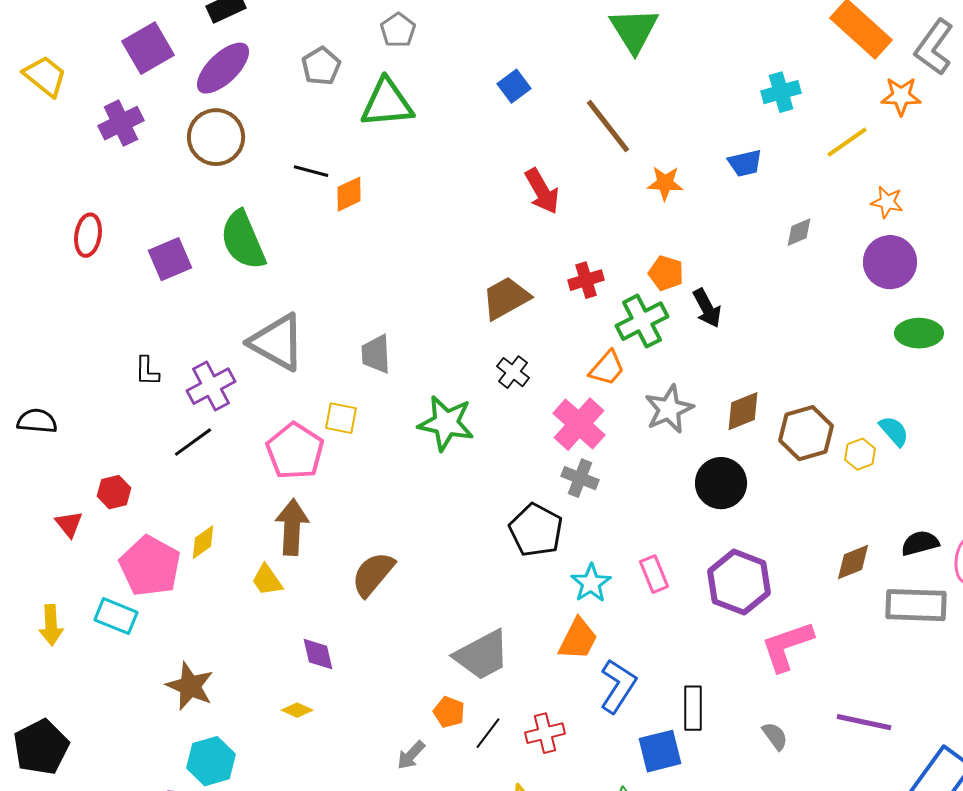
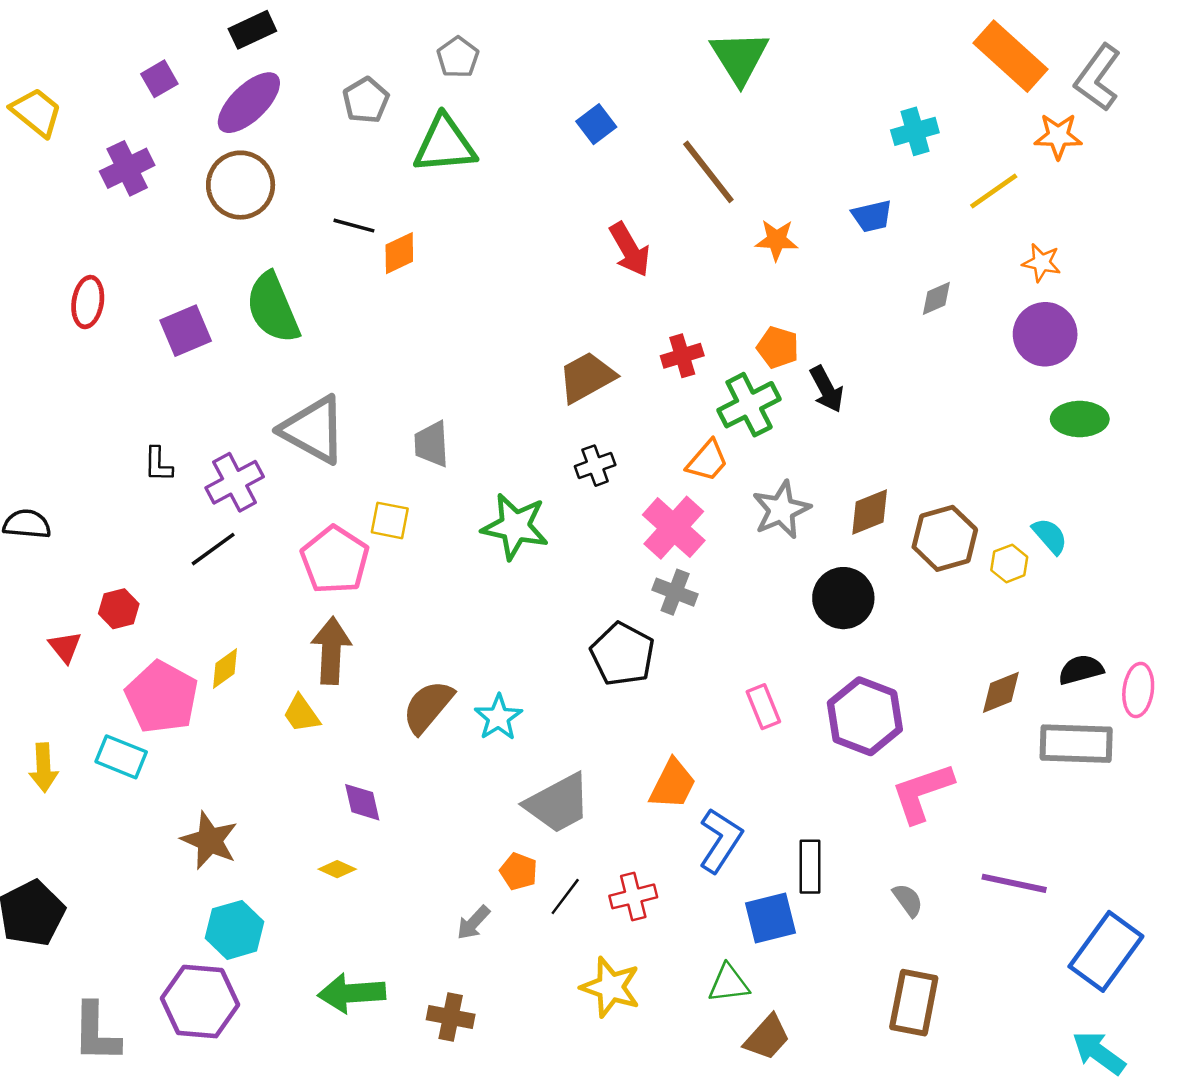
purple square: (148, 48) -> (159, 79), size x0.6
black cross: (513, 372) -> (595, 466), turned 32
cyan star: (591, 583) -> (498, 717), moved

